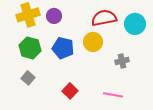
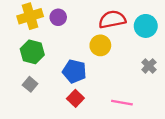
blue pentagon: (63, 48) -> (74, 71), moved
gray cross: (122, 61) -> (149, 66), moved, turned -32

